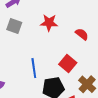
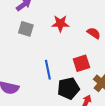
red square: (68, 64) -> (81, 63), turned 36

